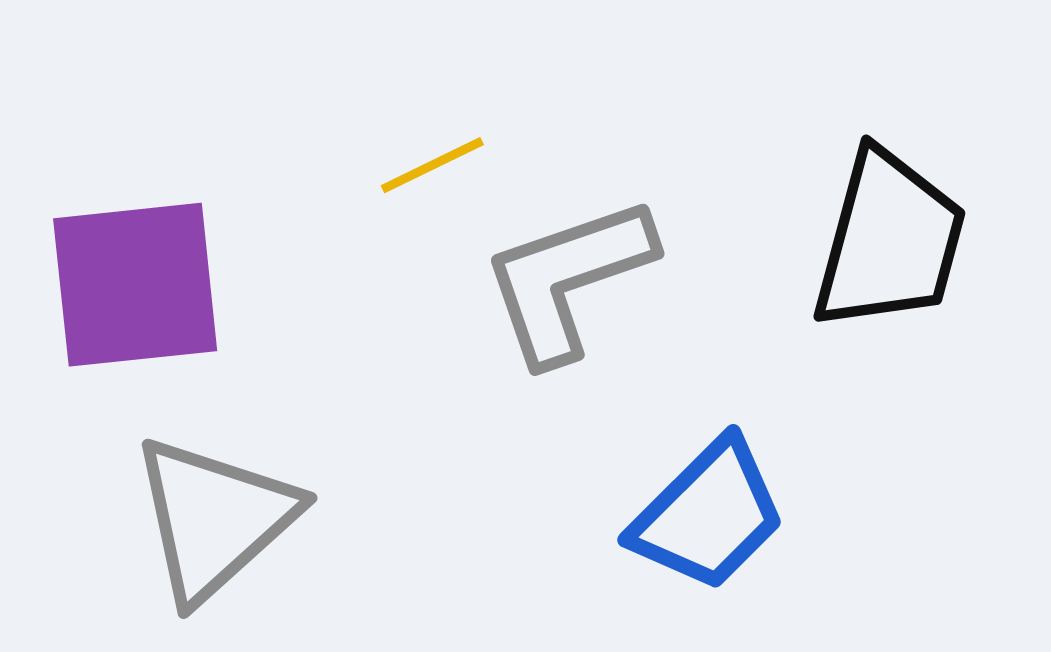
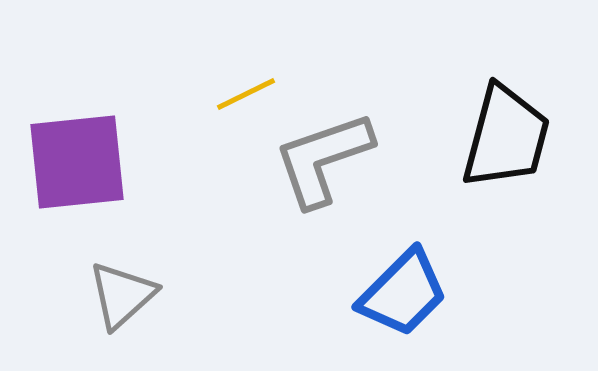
gray triangle: (214, 519) -> (122, 295), size x0.7

